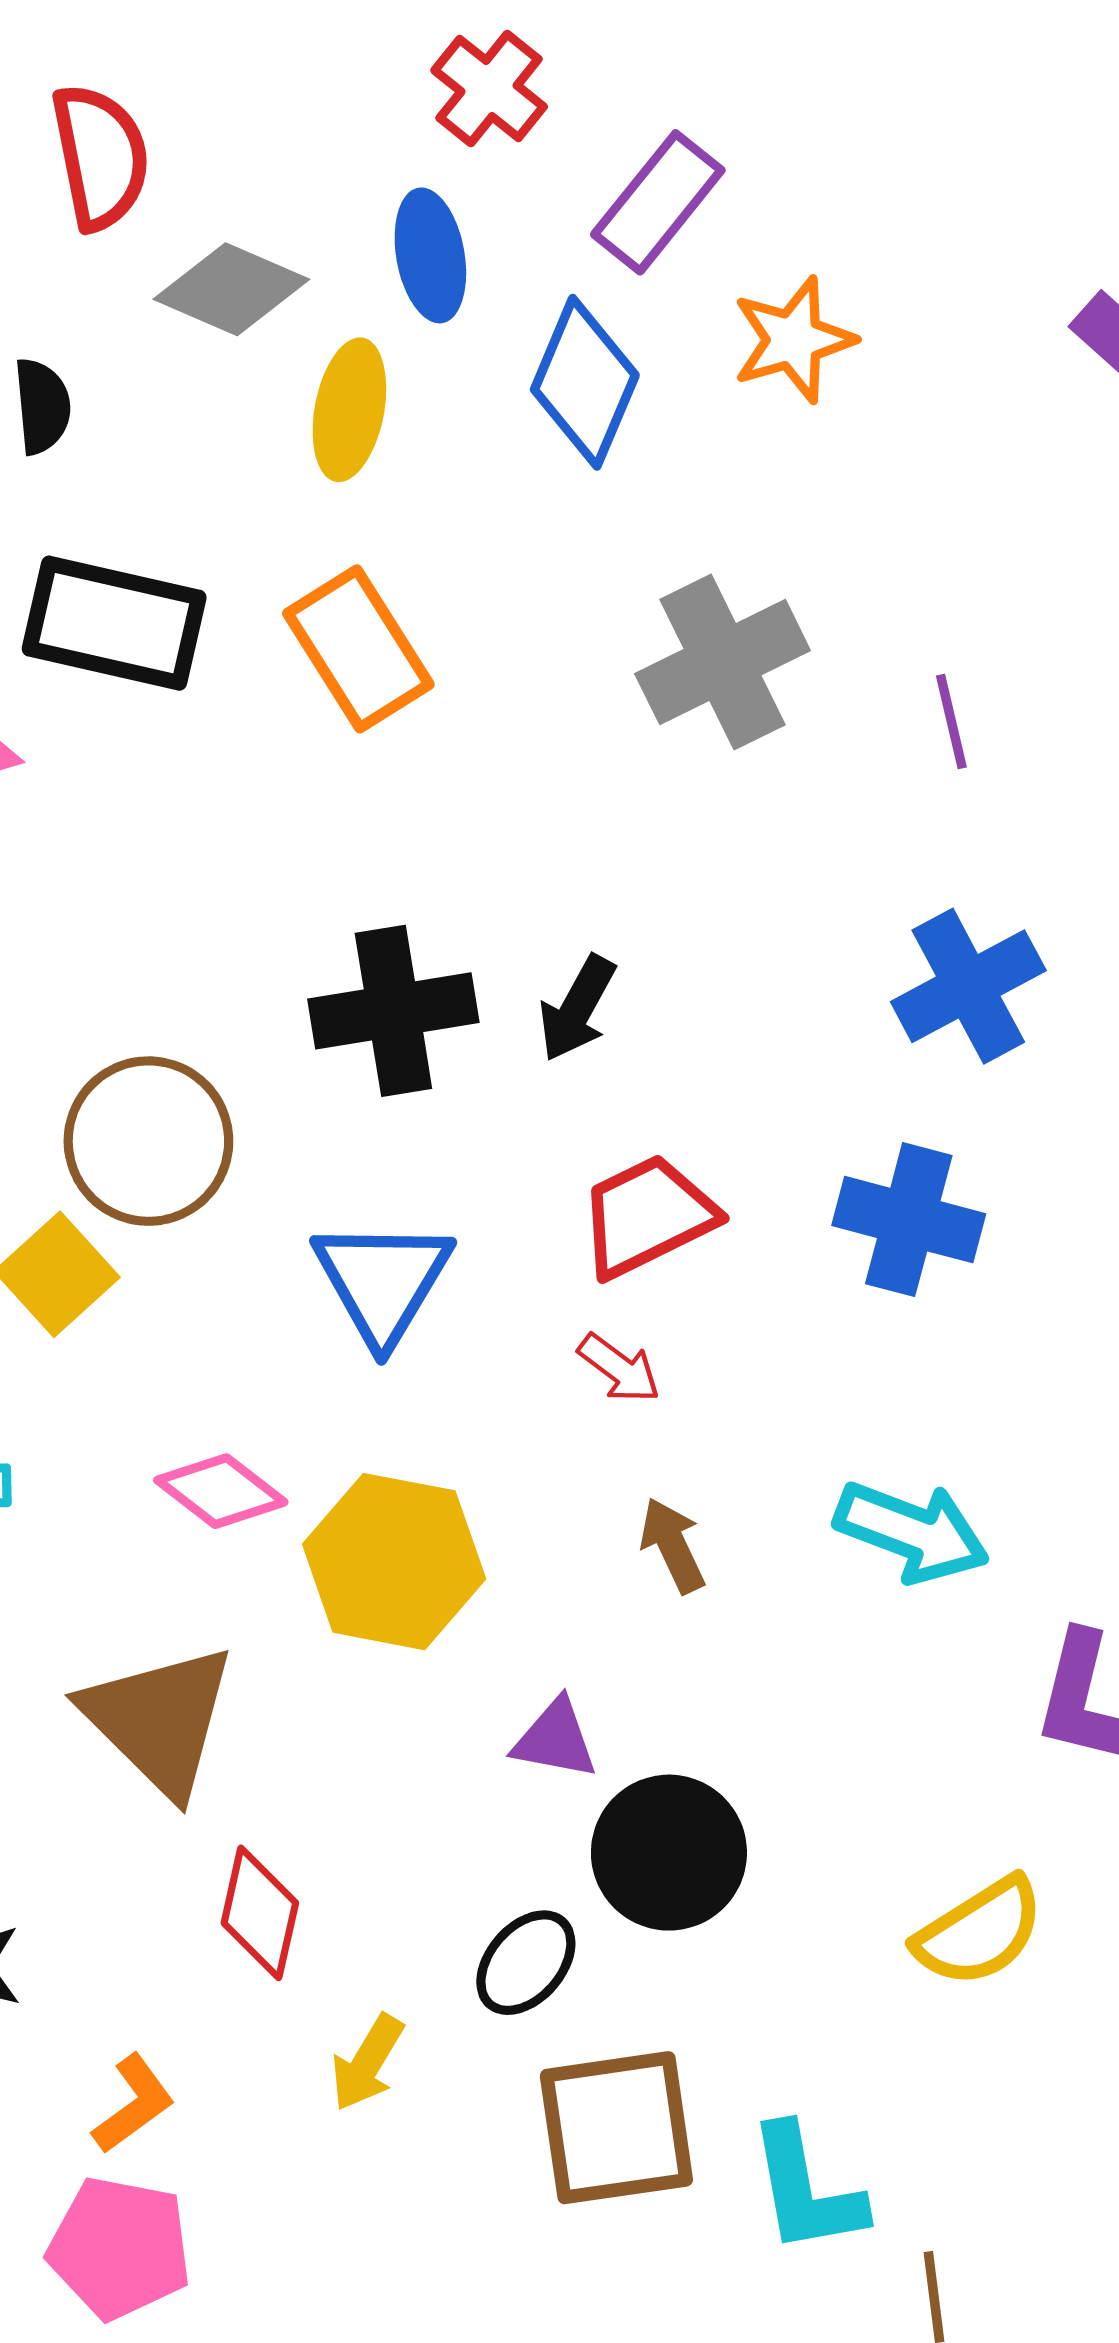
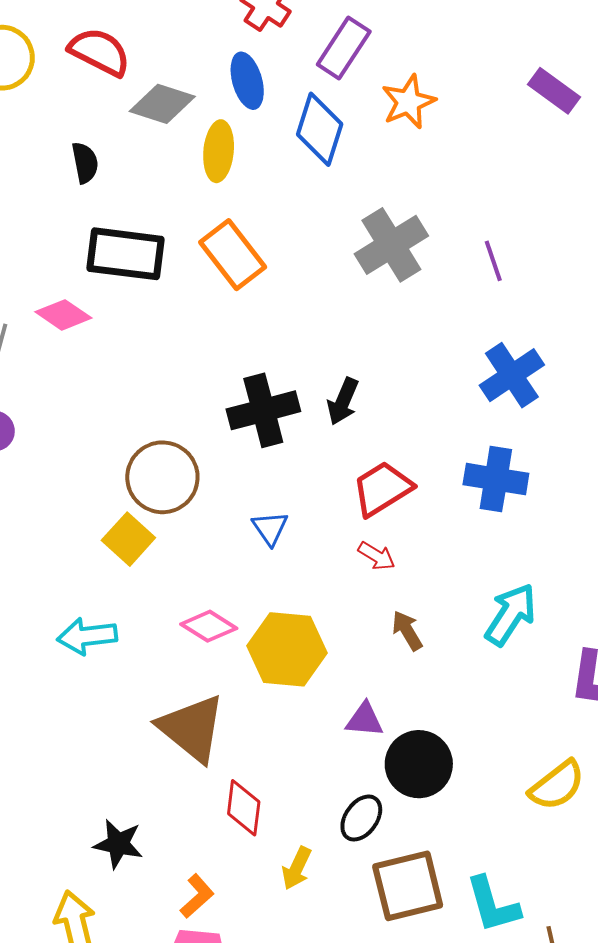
red semicircle: (100, 157) -> (100, 52), turned -46
blue triangle: (383, 1281) -> (270, 528), size x0.6
cyan arrow: (912, 1532) -> (511, 614), turned -72

